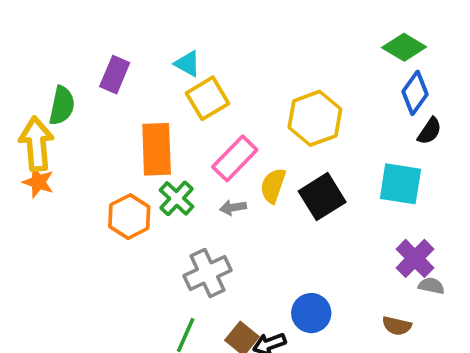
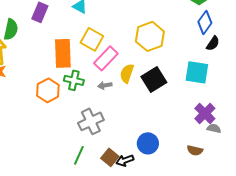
yellow square: (207, 98) -> (92, 39), moved, turned -30
green cross: (177, 198) -> (74, 80), turned -30

